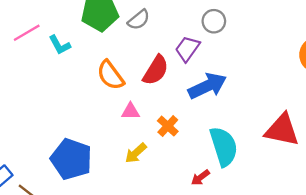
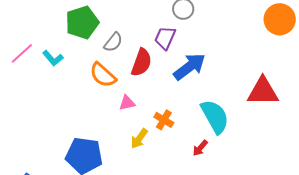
gray semicircle: (139, 20) -> (113, 42), moved
orange cross: (168, 126) -> (164, 120), moved

